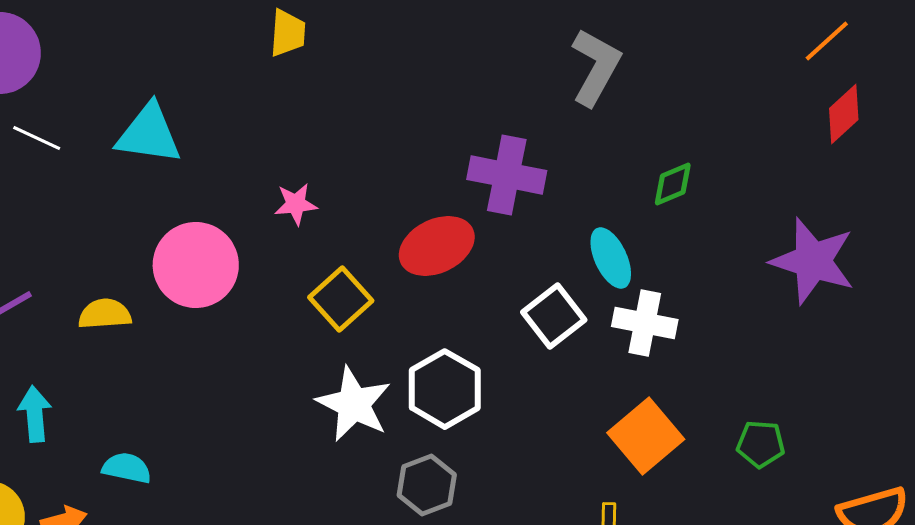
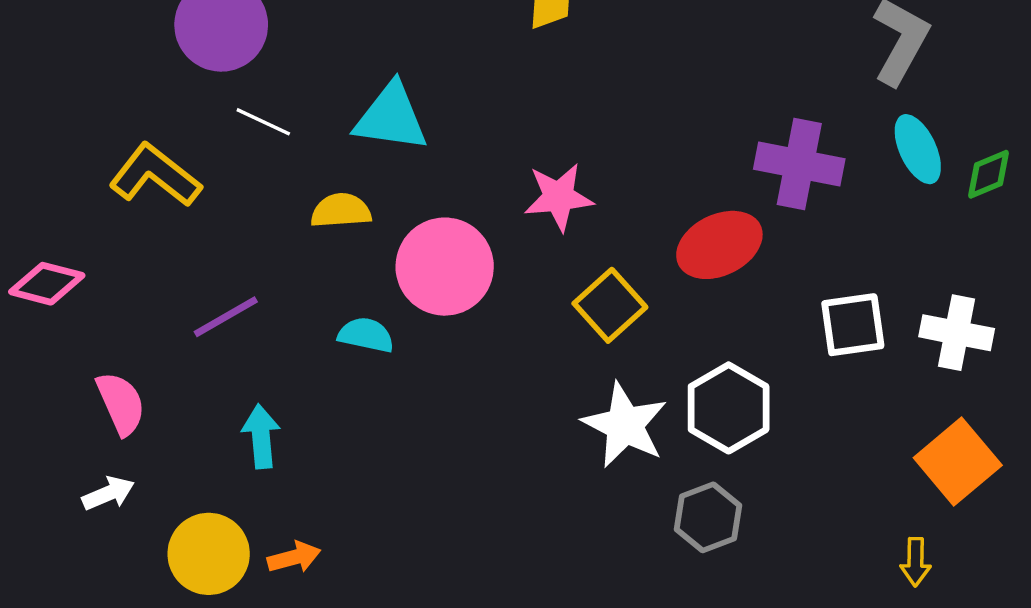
pink star: (296, 204) -> (559, 197), size x1.4
cyan ellipse: (611, 258) -> (918, 149), moved
yellow semicircle: (105, 314) -> (341, 211), moved
white square: (554, 316) -> (853, 325), turned 30
cyan semicircle: (127, 468) -> (366, 335), moved

